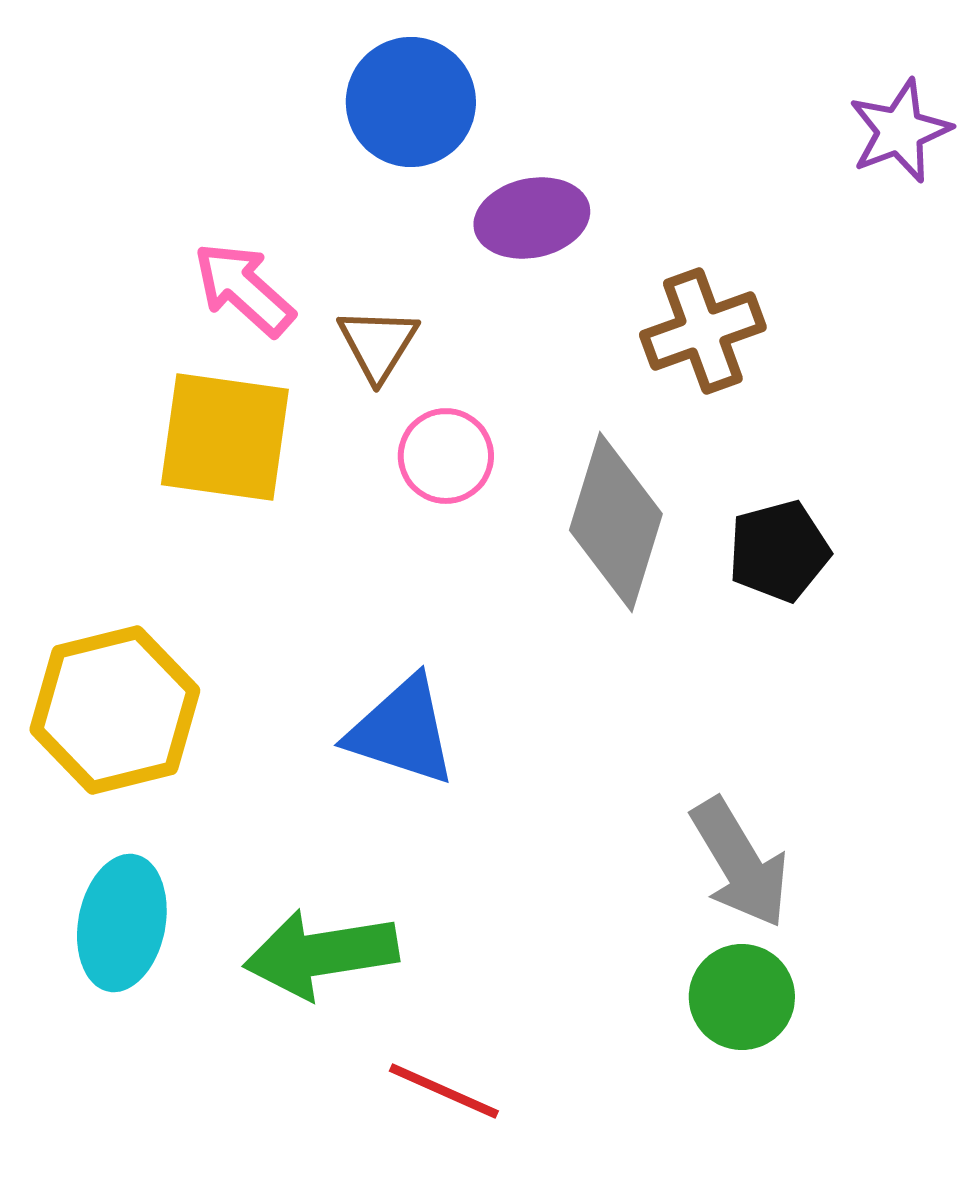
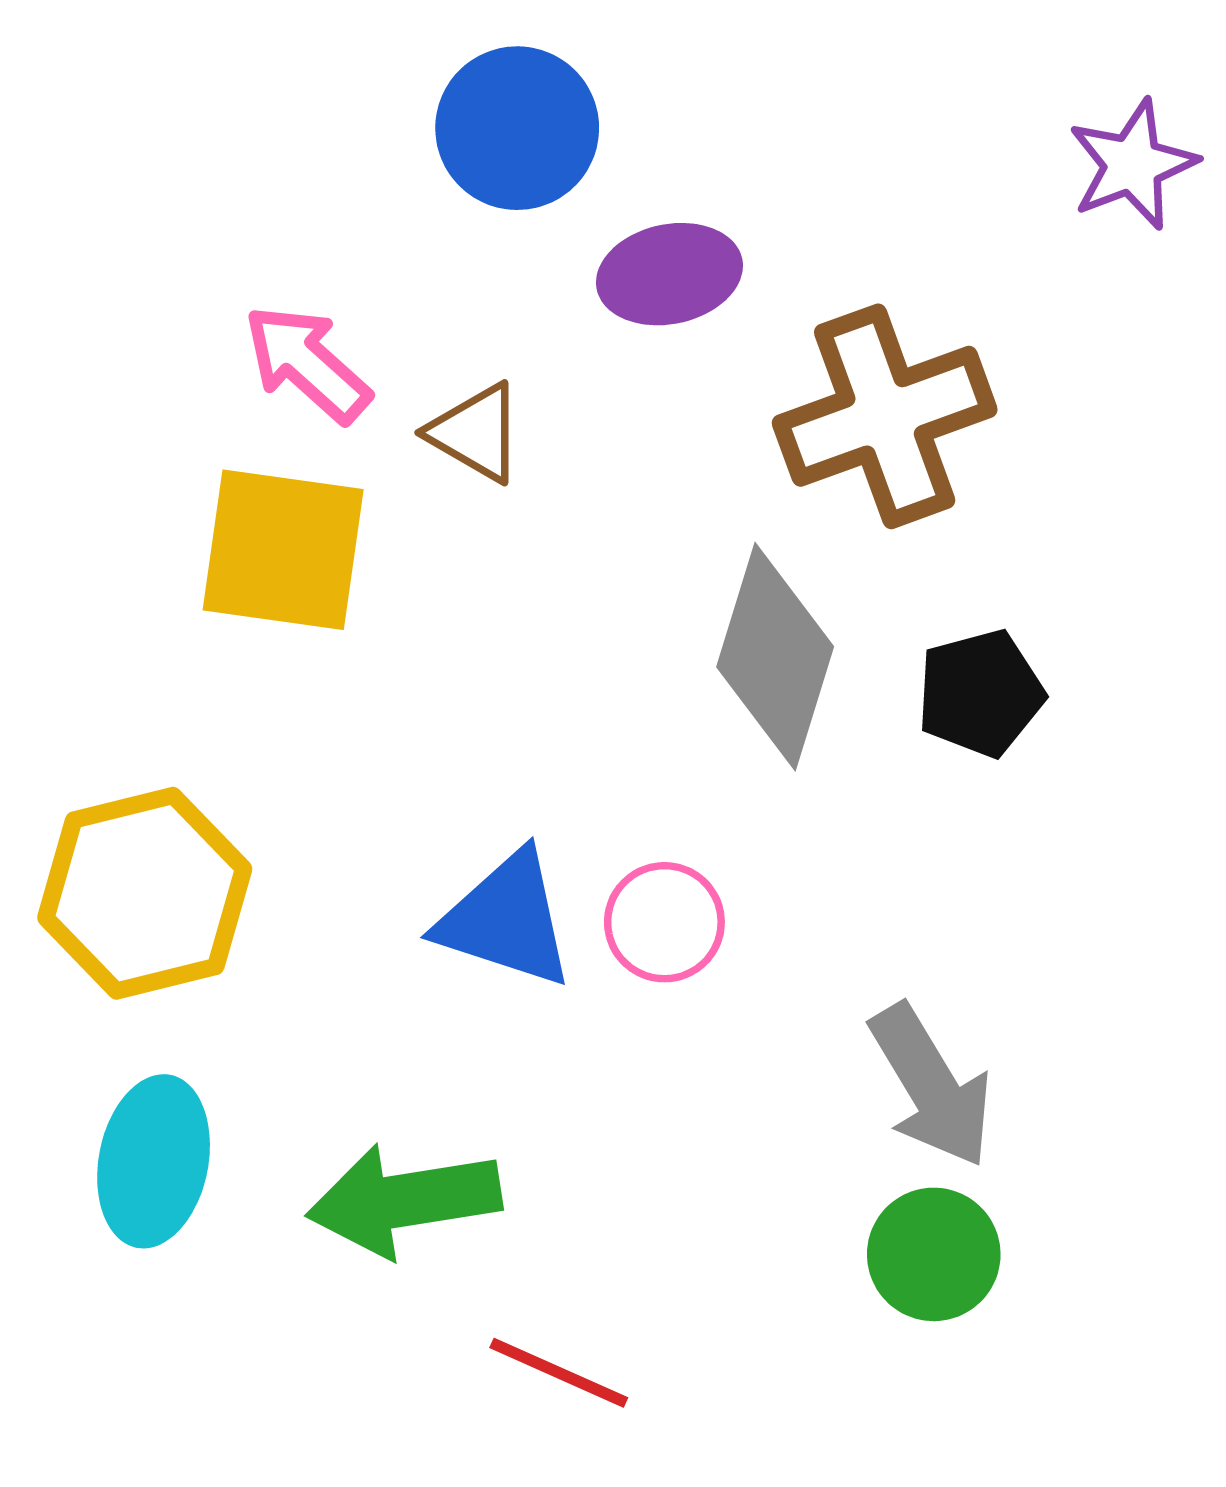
brown cross: (703, 331) -> (885, 416), size x1.4
brown triangle: (378, 344) -> (476, 433), turned -32
pink circle: (446, 456) -> (664, 922), moved

